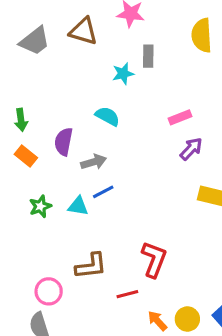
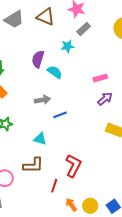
gray rectangle: (148, 56) -> (84, 29), moved, turned 40
purple semicircle: (64, 142) -> (38, 59), moved
blue line: (103, 192) -> (60, 115), moved
cyan triangle: (78, 206) -> (40, 139), moved
red line: (127, 294) -> (54, 186), turned -64

